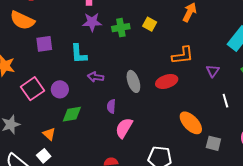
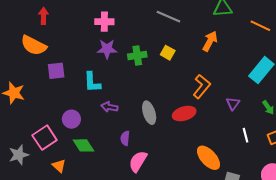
orange L-shape: (183, 55) -> (202, 86), turned -45
pink square: (33, 89) -> (45, 138), moved
green diamond: (72, 114) -> (83, 145), turned 65

